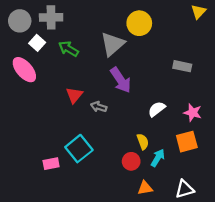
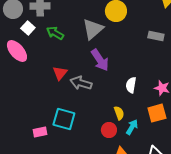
gray rectangle: (182, 66) -> (156, 36), moved
gray arrow: (99, 107) -> (81, 83), size x1.5
white semicircle: (157, 109) -> (131, 85), turned -42
cyan square: (79, 149) -> (64, 119), turned -35

